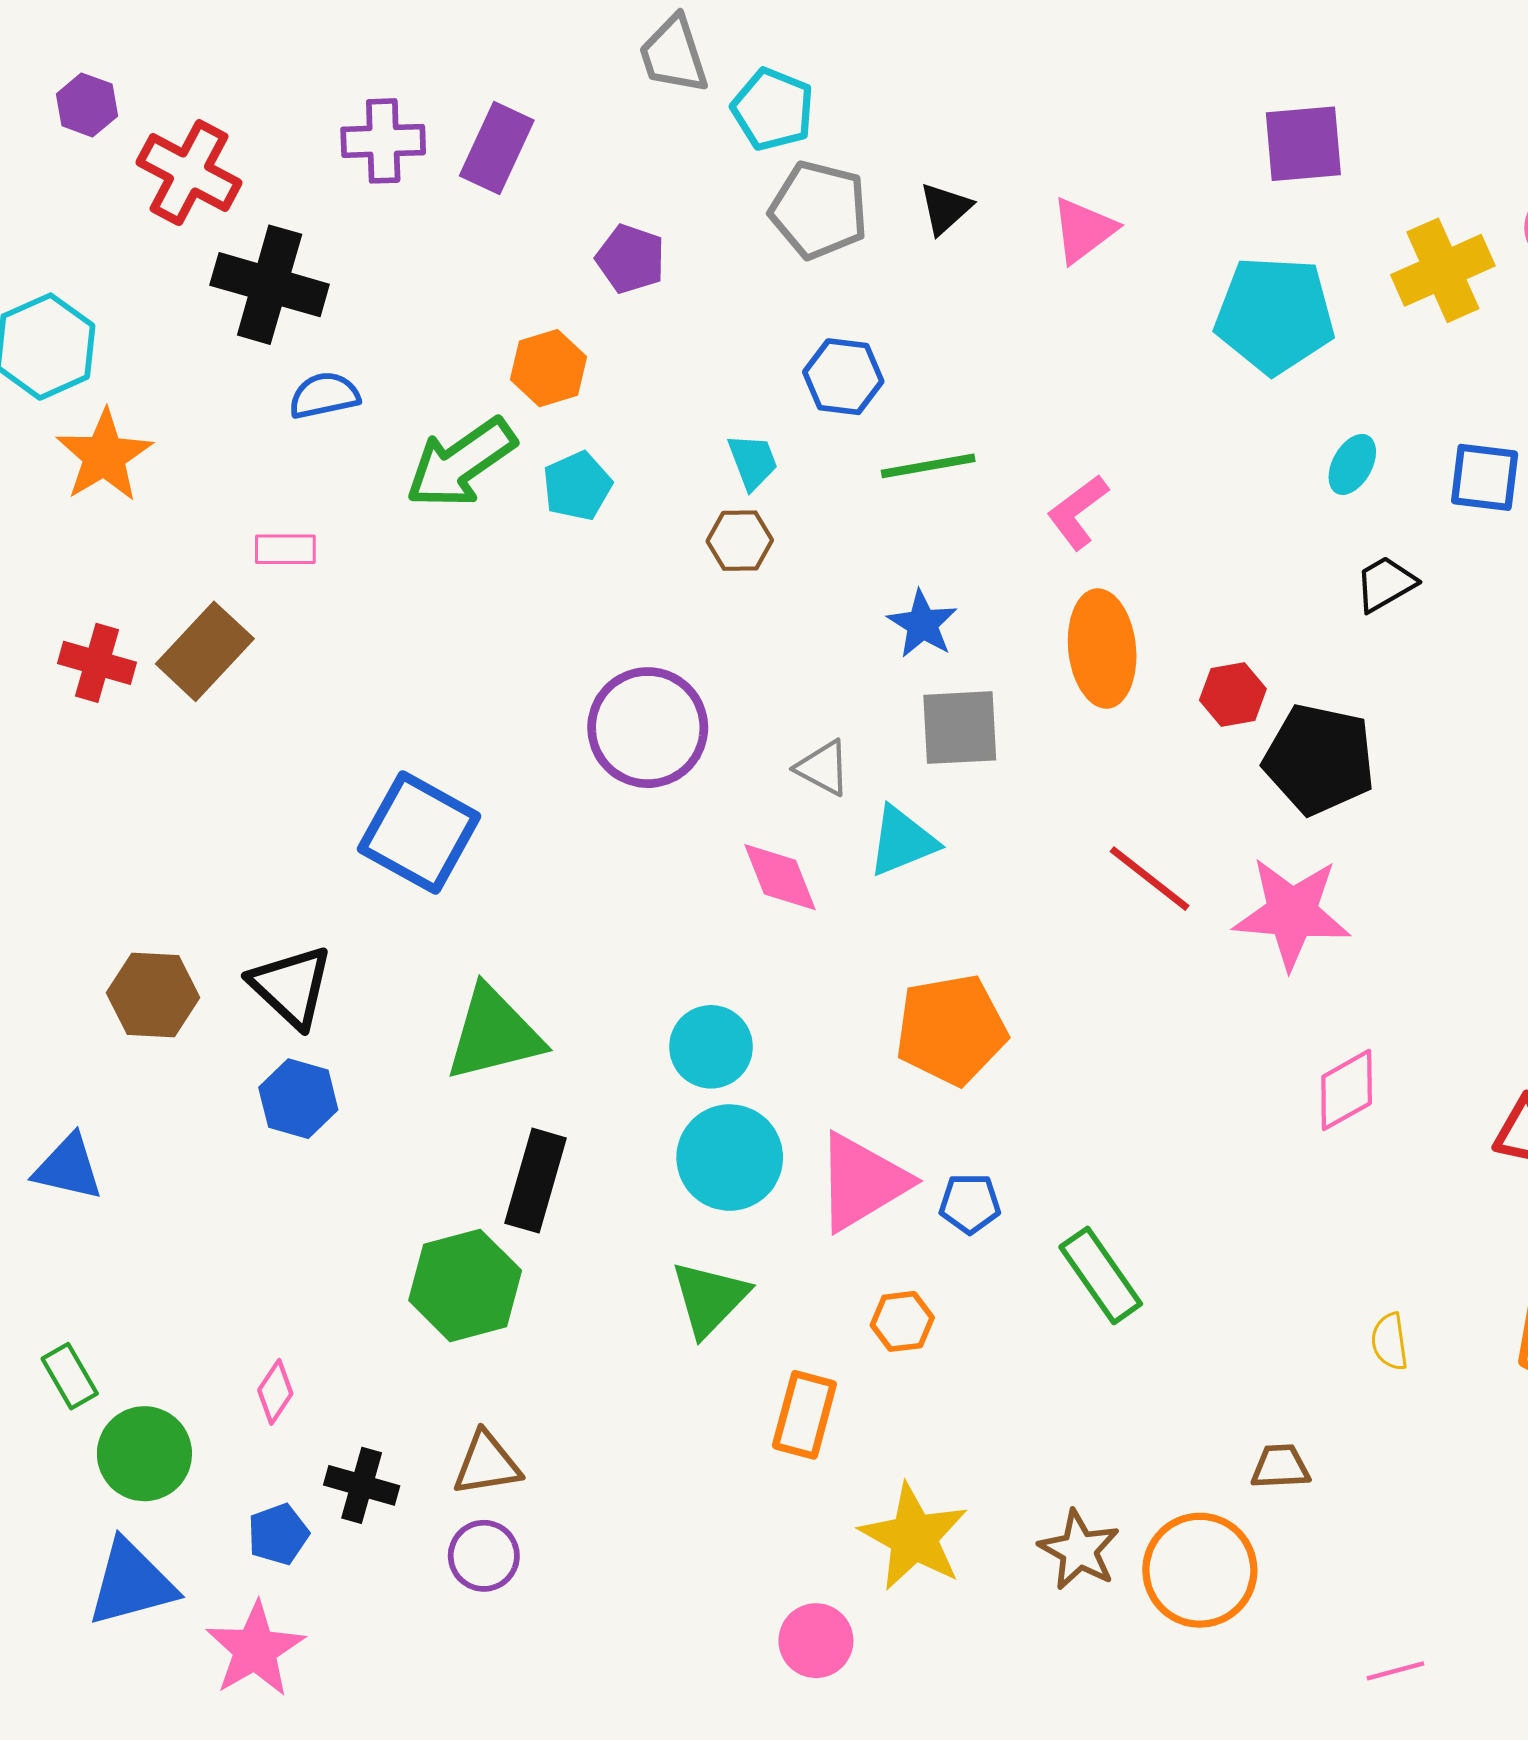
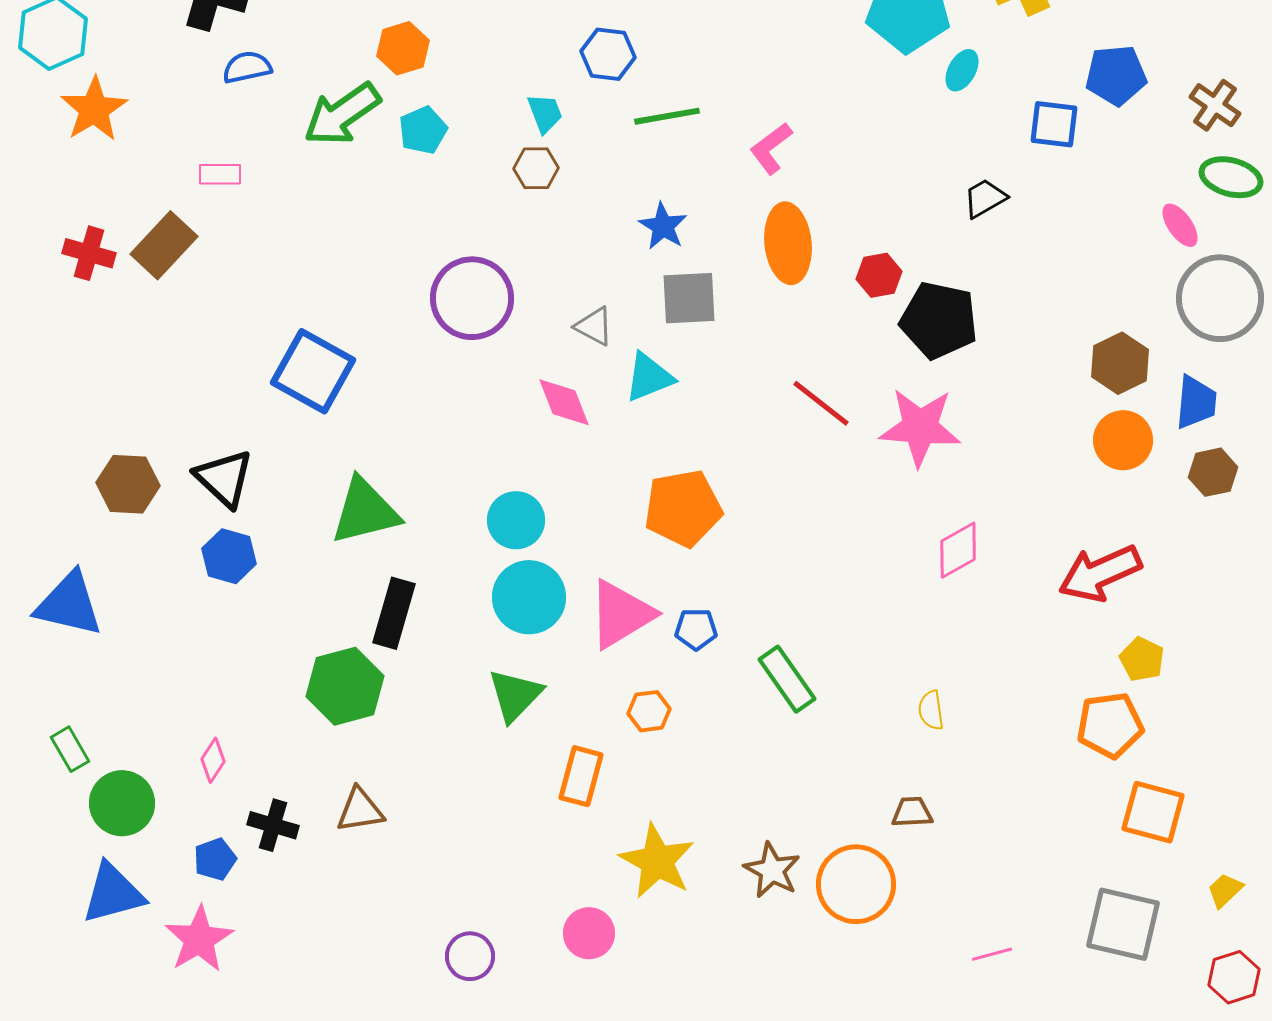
cyan ellipse: (1352, 464) -> (962, 70), moved
blue triangle: (68, 1168) -> (69, 604), size x1.4
yellow semicircle: (1390, 1342) -> (931, 710), moved
purple circle: (484, 1556) -> (470, 956), moved

